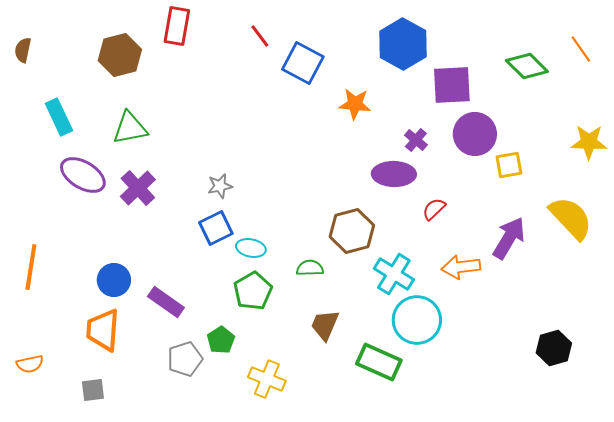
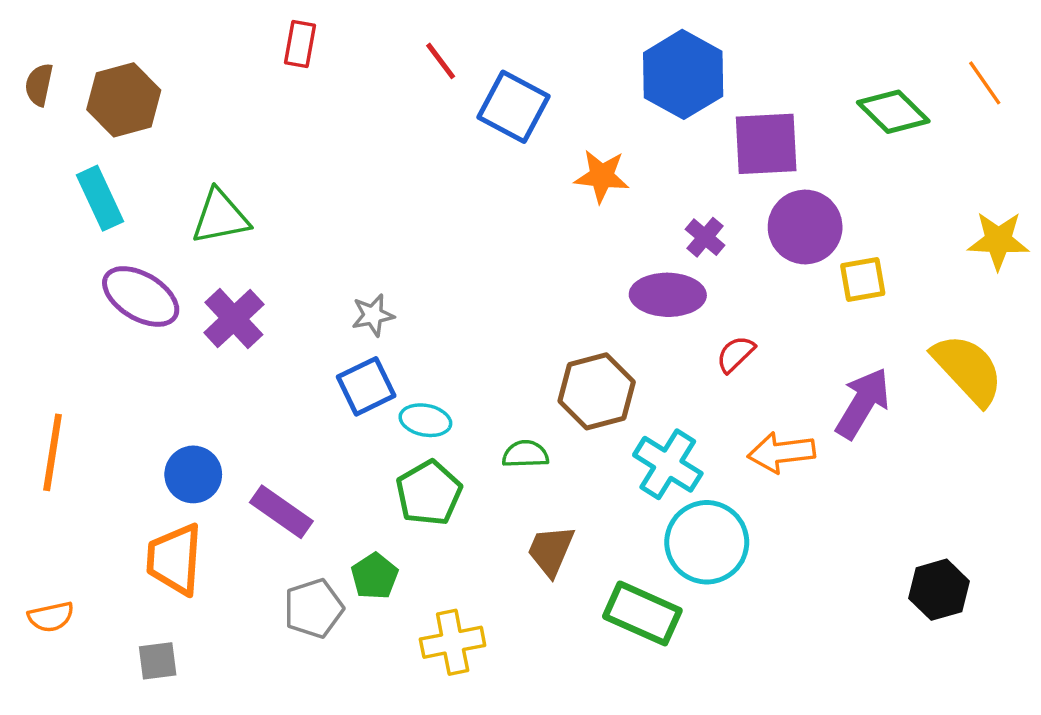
red rectangle: (177, 26) -> (300, 44), size x0.7
brown hexagon: (120, 55) -> (124, 100), moved
yellow cross: (267, 379) -> (453, 642), turned -33

